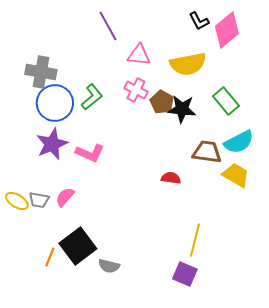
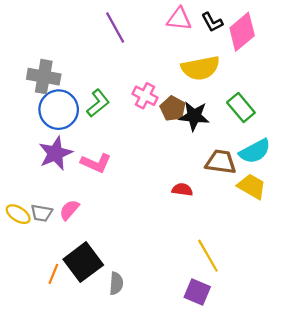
pink triangle: (139, 55) -> (179, 19), moved
yellow line: (195, 240) -> (208, 256), turned -44
gray semicircle: (109, 266) -> (116, 283), turned -100

